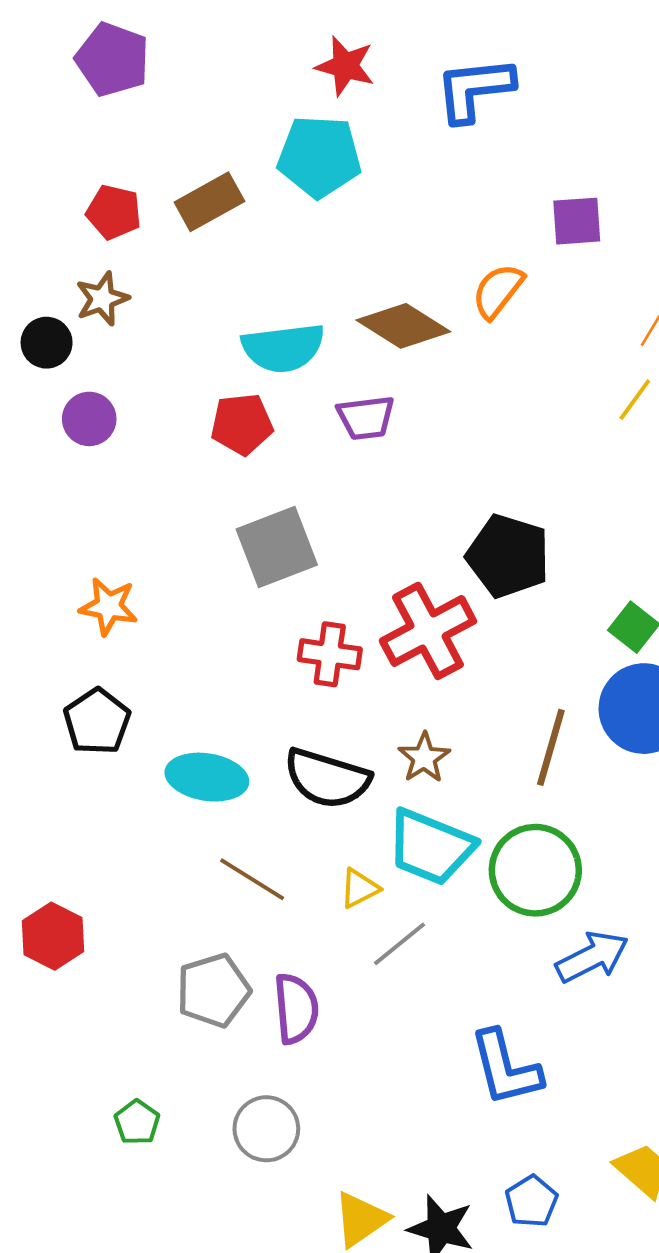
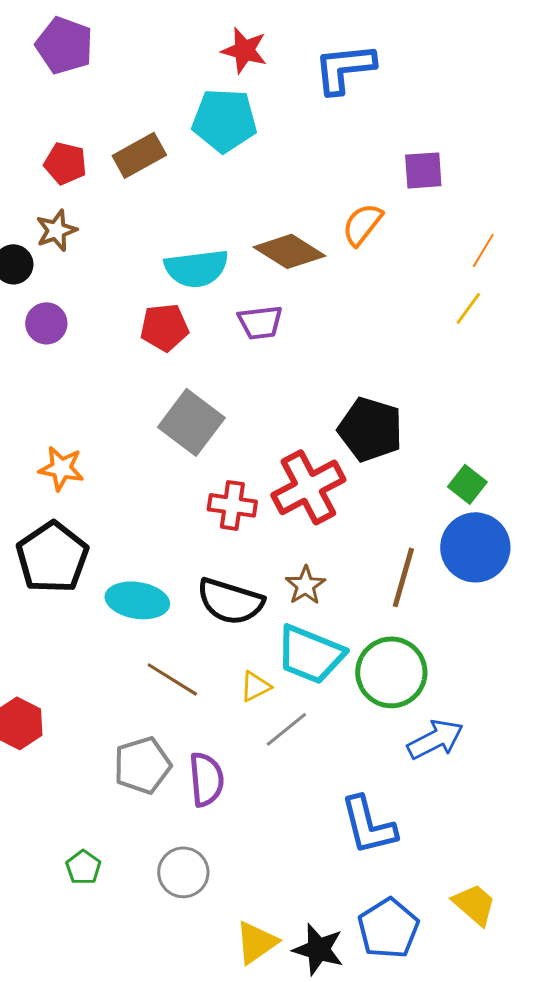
gray square: (277, 547) -> (191, 422), turned -32
black pentagon: (97, 721) -> (52, 557), size x1.4
blue pentagon: (531, 1201) -> (388, 928), size x1.5

